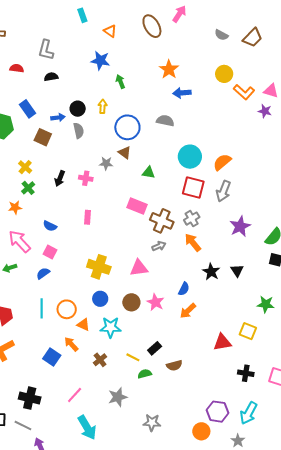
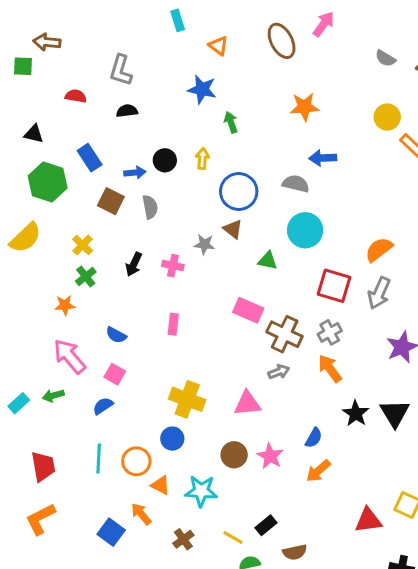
orange star: (169, 69) -> (304, 107), turned 30
blue arrow: (182, 93) -> (323, 158), moved
gray semicircle: (79, 131) -> (150, 207), moved
cyan circle: (190, 157) -> (305, 230), moved
black triangle: (237, 271) -> (395, 413), size x1.5
blue circle: (100, 299) -> (172, 439), moved

